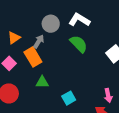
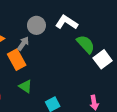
green semicircle: (79, 44) -> (86, 44), moved
green triangle: (42, 82) -> (25, 86), turned 32

